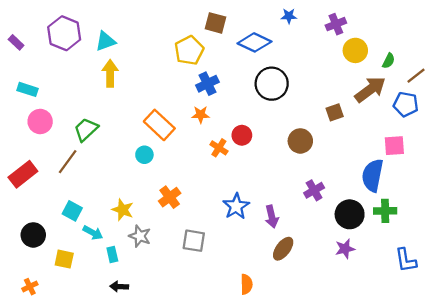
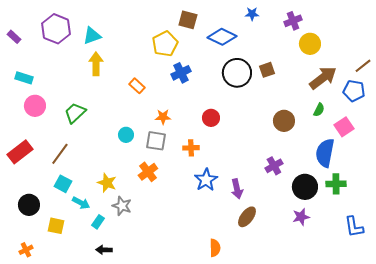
green semicircle: (389, 61) -> (319, 110), moved
brown square: (335, 112) -> (267, 70), moved
orange star: (201, 115) -> (163, 117), moved
orange rectangle: (159, 125) -> (137, 86), moved, size x0.6
brown circle: (300, 141) -> (284, 121), moved
pink square: (394, 146) -> (344, 127), turned -30
orange cross: (219, 148) -> (191, 148), moved, turned -35
brown line: (68, 162) -> (60, 154), moved
gray square: (194, 241) -> (156, 141), moved
cyan rectangle: (112, 254) -> (98, 222), turned 48

